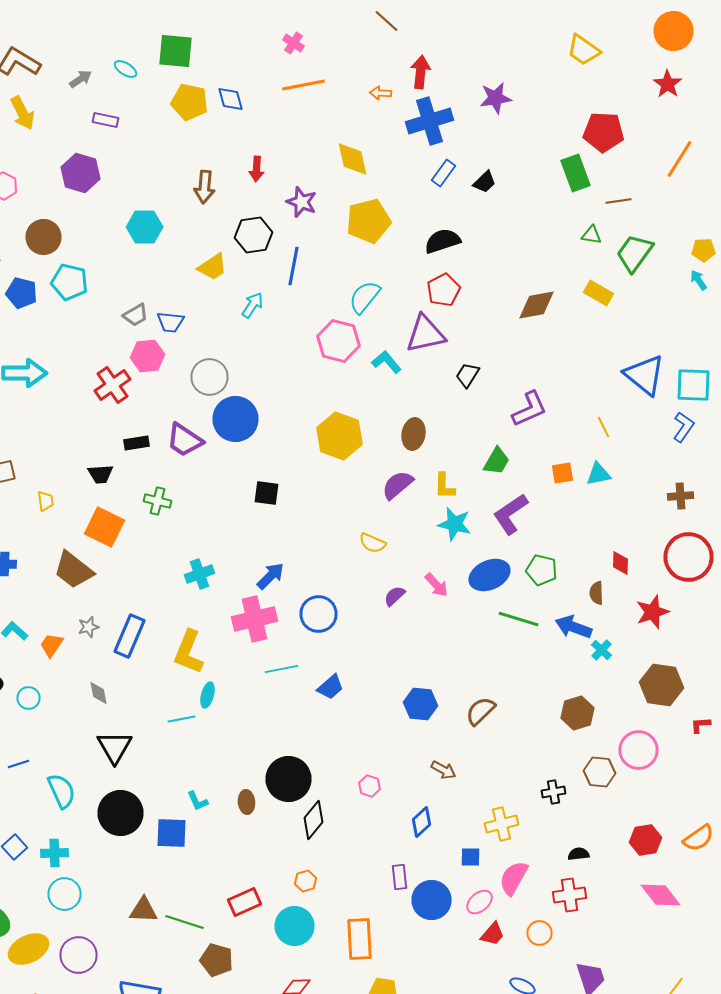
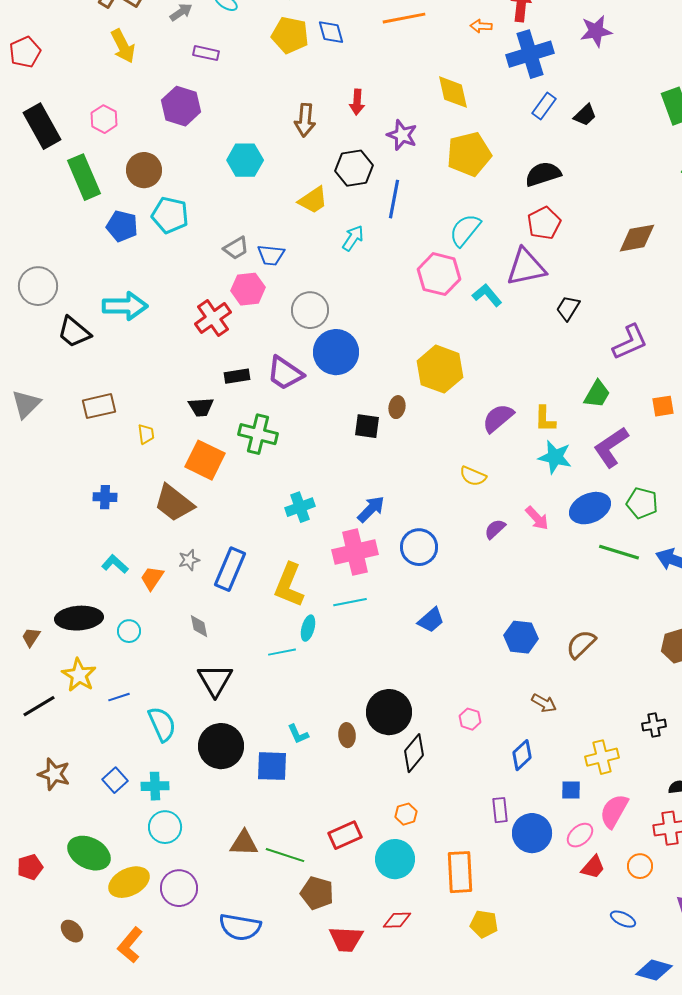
brown ellipse: (414, 434) -> (397, 407), moved, size x0.7
green cross: (158, 501) -> (258, 434), size x1.4
cyan line: (282, 669) -> (350, 602), moved

